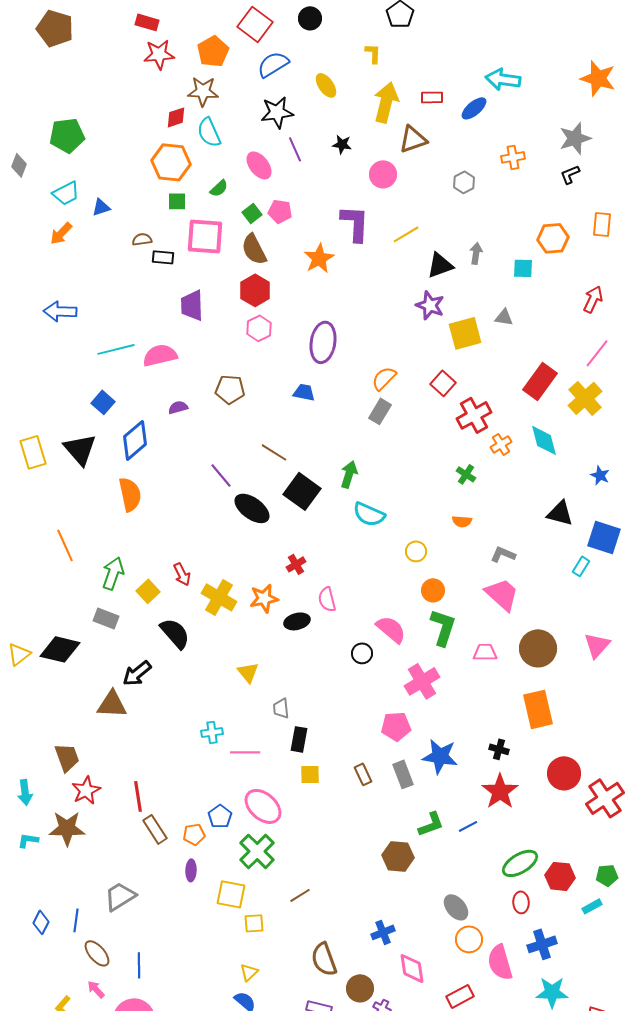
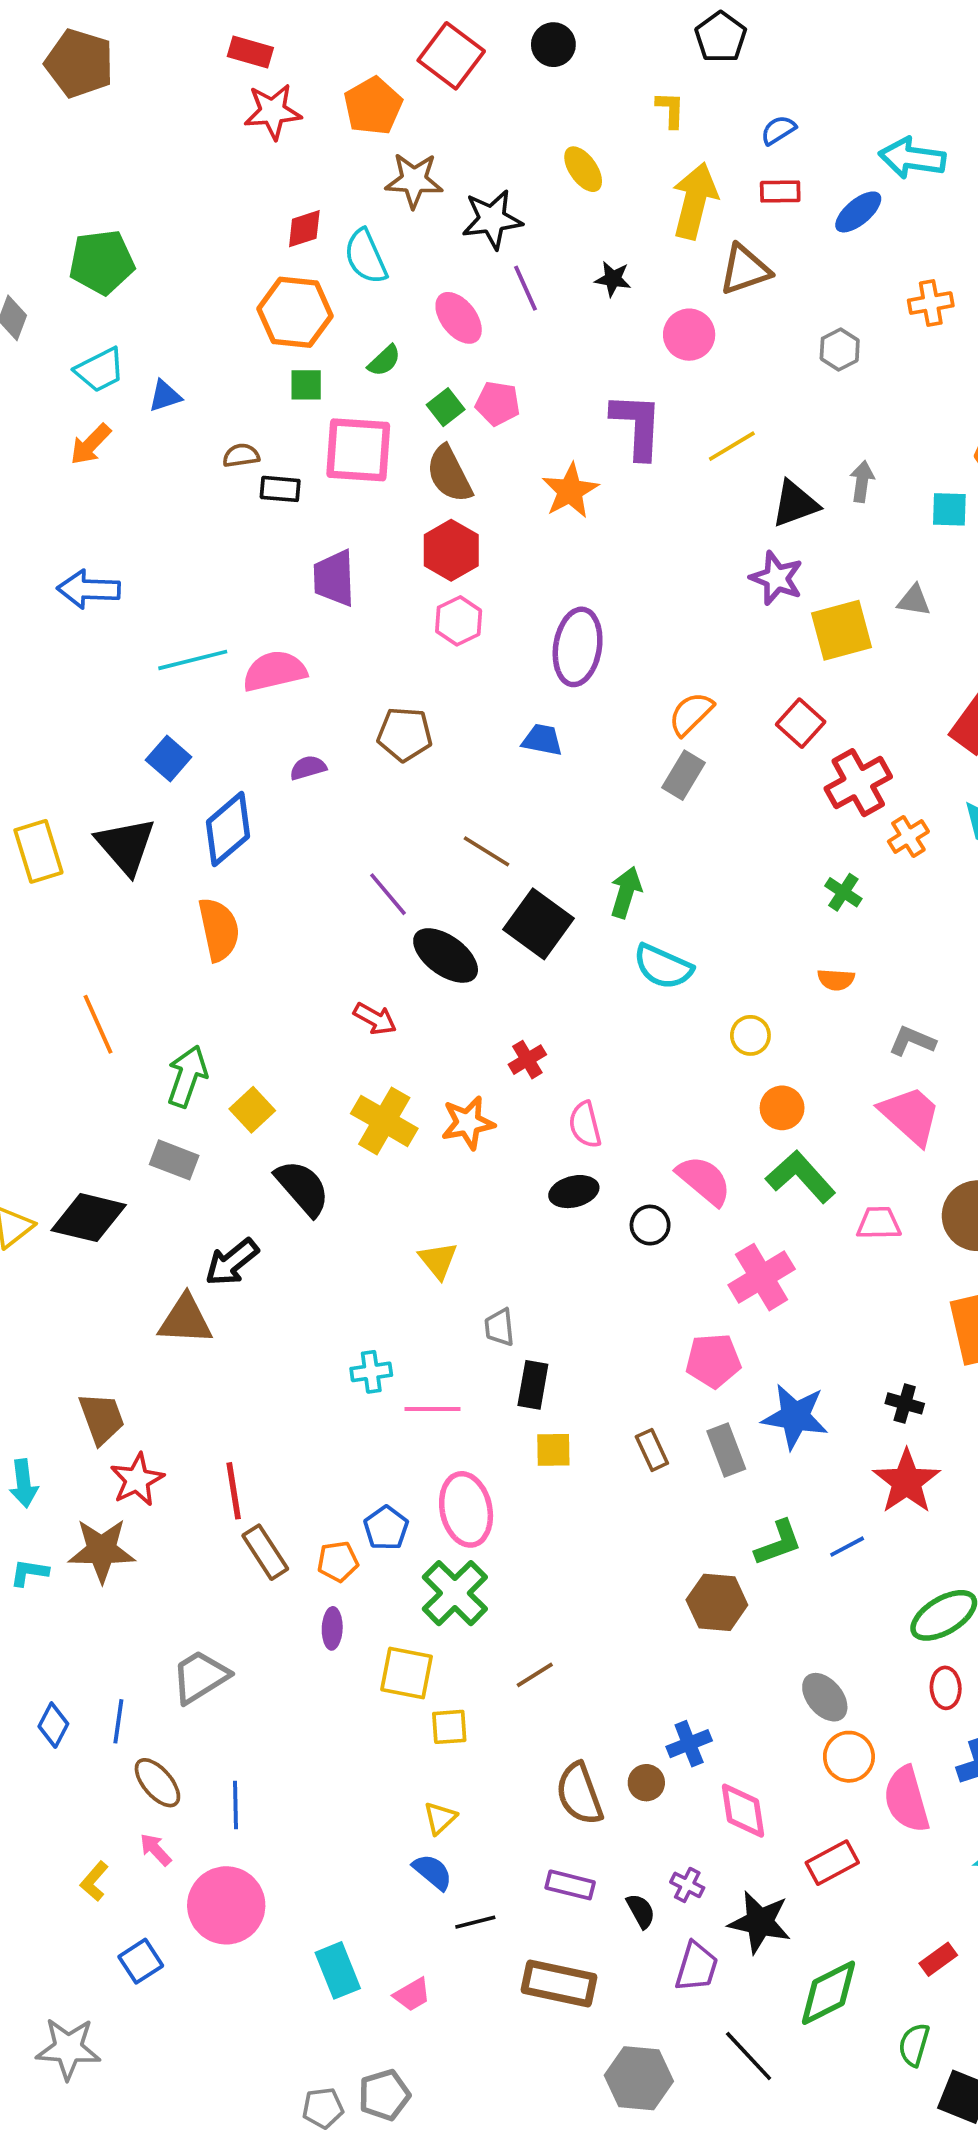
blue semicircle: (273, 64) -> (778, 130), moved, size x0.6
brown star: (203, 91) -> (414, 180), moved
red arrow: (182, 574) -> (375, 1019), moved, turned -35
black ellipse: (297, 621) -> (574, 1192), moved
green L-shape: (443, 627) -> (801, 1177), turned -60
pink ellipse: (263, 806) -> (466, 1509), turned 36
brown circle: (360, 988) -> (646, 1783), moved, size x0.7

